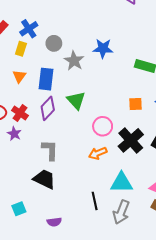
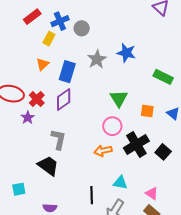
gray circle: (54, 43) -> (82, 28), moved
green triangle: (76, 100) -> (119, 98), moved
cyan triangle: (122, 183) -> (120, 183), size x0.7

